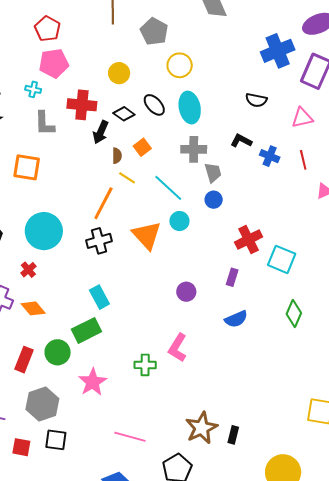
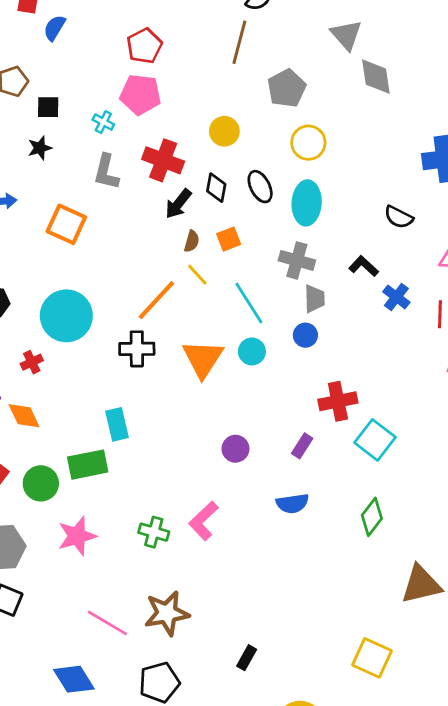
black diamond: (124, 114) -> (216, 188), turned 50
brown star: (201, 428) -> (167, 613), moved

